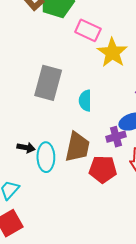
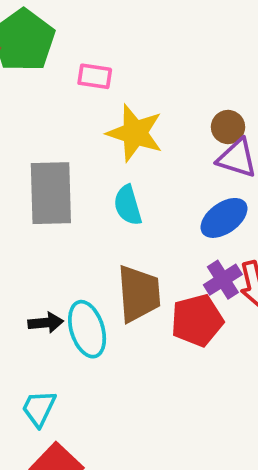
pink rectangle: (88, 30) -> (95, 76), size x0.7
yellow star: (112, 53) -> (135, 133), moved
purple cross: (116, 137) -> (223, 280), moved

